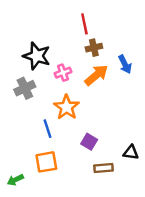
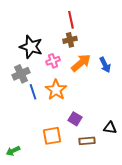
brown cross: (94, 48) -> (70, 40), moved
blue arrow: (125, 64) -> (105, 65), moved
blue line: (47, 129) -> (33, 92), moved
orange square: (46, 162) -> (52, 136), moved

